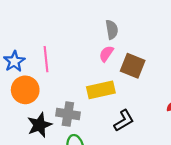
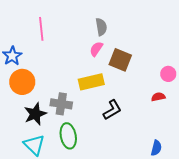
pink line: (46, 59) -> (41, 29), moved

